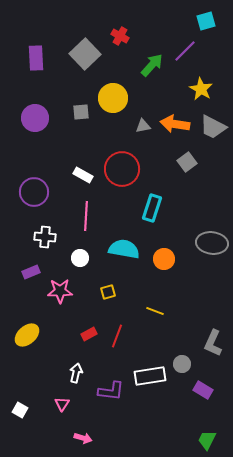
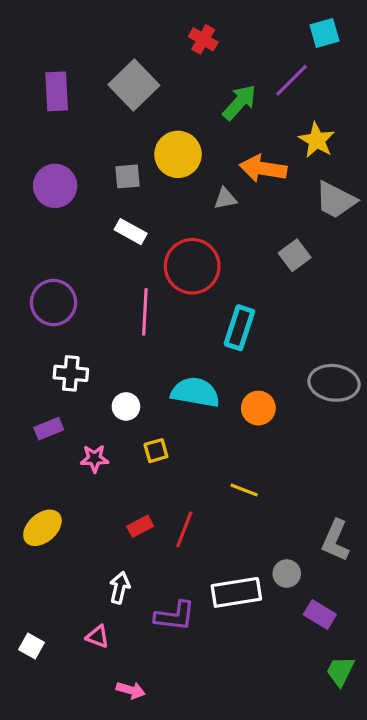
red cross: (120, 36) -> (203, 39), moved
orange arrow: (175, 124) -> (263, 169), moved
white rectangle: (83, 175) -> (131, 232), moved
pink line: (86, 216) -> (145, 312), moved
pink star: (60, 291) -> (94, 458), size x0.7
yellow square: (108, 292) -> (156, 451), moved
pink triangle: (62, 404) -> (98, 637), turned -42
green trapezoid: (207, 440) -> (340, 671), moved

